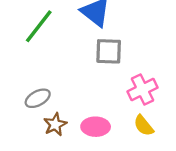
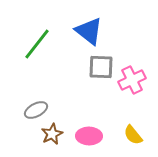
pink cross: (142, 90) -> (132, 80), moved

